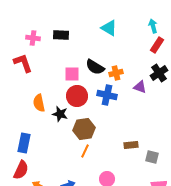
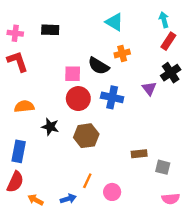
black rectangle: (61, 35) -> (50, 30), moved
pink cross: (33, 38) -> (15, 33), moved
orange cross: (116, 73) -> (122, 53), moved
purple triangle: (140, 87) -> (149, 88), turned 32
orange semicircle: (39, 103) -> (24, 106), moved, turned 96
black star: (60, 114) -> (50, 127), moved
orange line: (85, 151) -> (87, 181), moved

